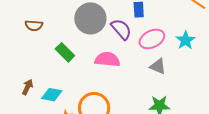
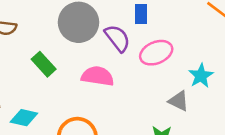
cyan star: (185, 40) -> (201, 76), moved
gray triangle: (158, 66) -> (179, 101), moved

